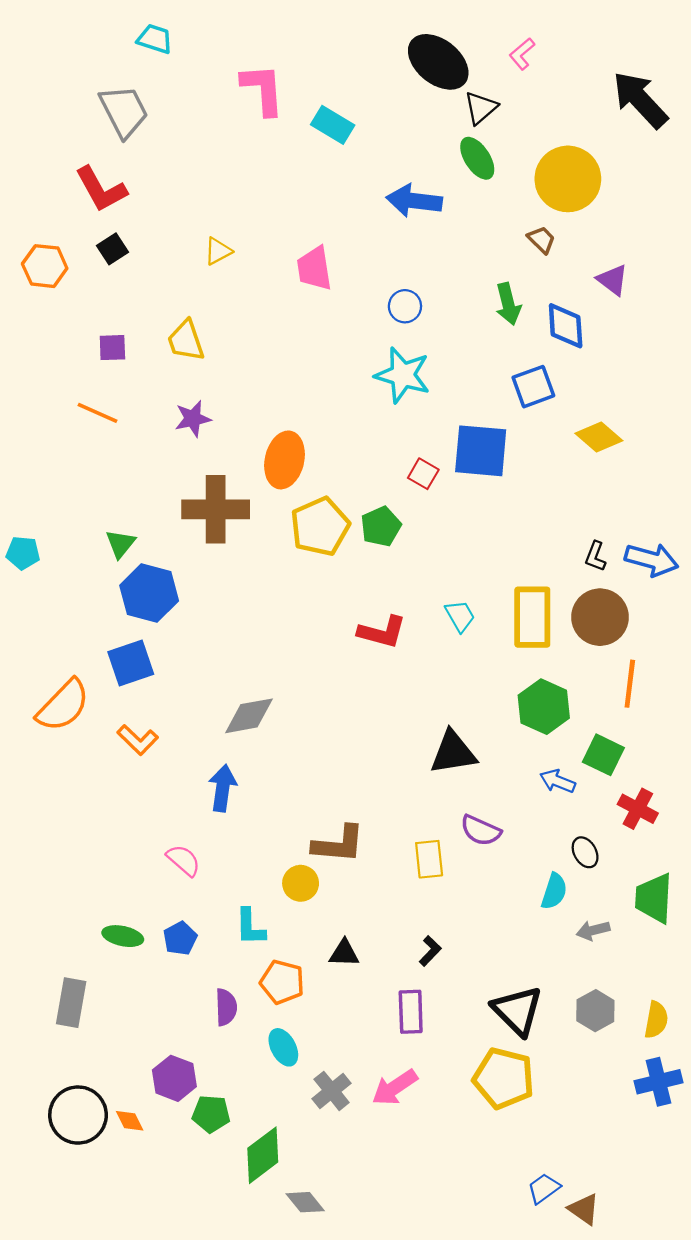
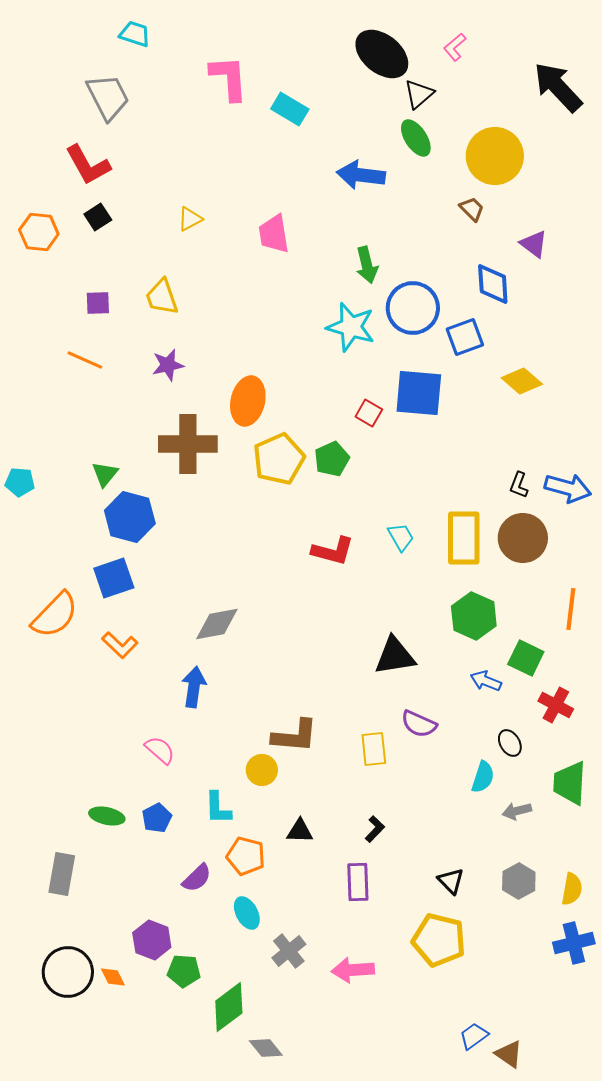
green arrow: (508, 304) -> (367, 265), moved
blue circle: (405, 306) -> (413, 308), moved, size x1.8
orange line: (630, 684) -> (571, 609), moved
purple semicircle: (226, 1007) -> (197, 878), turned 48
black triangle: (517, 1011) -> (451, 881), size x0.6
pink arrow: (395, 1087) -> (353, 970), moved, turned 30

